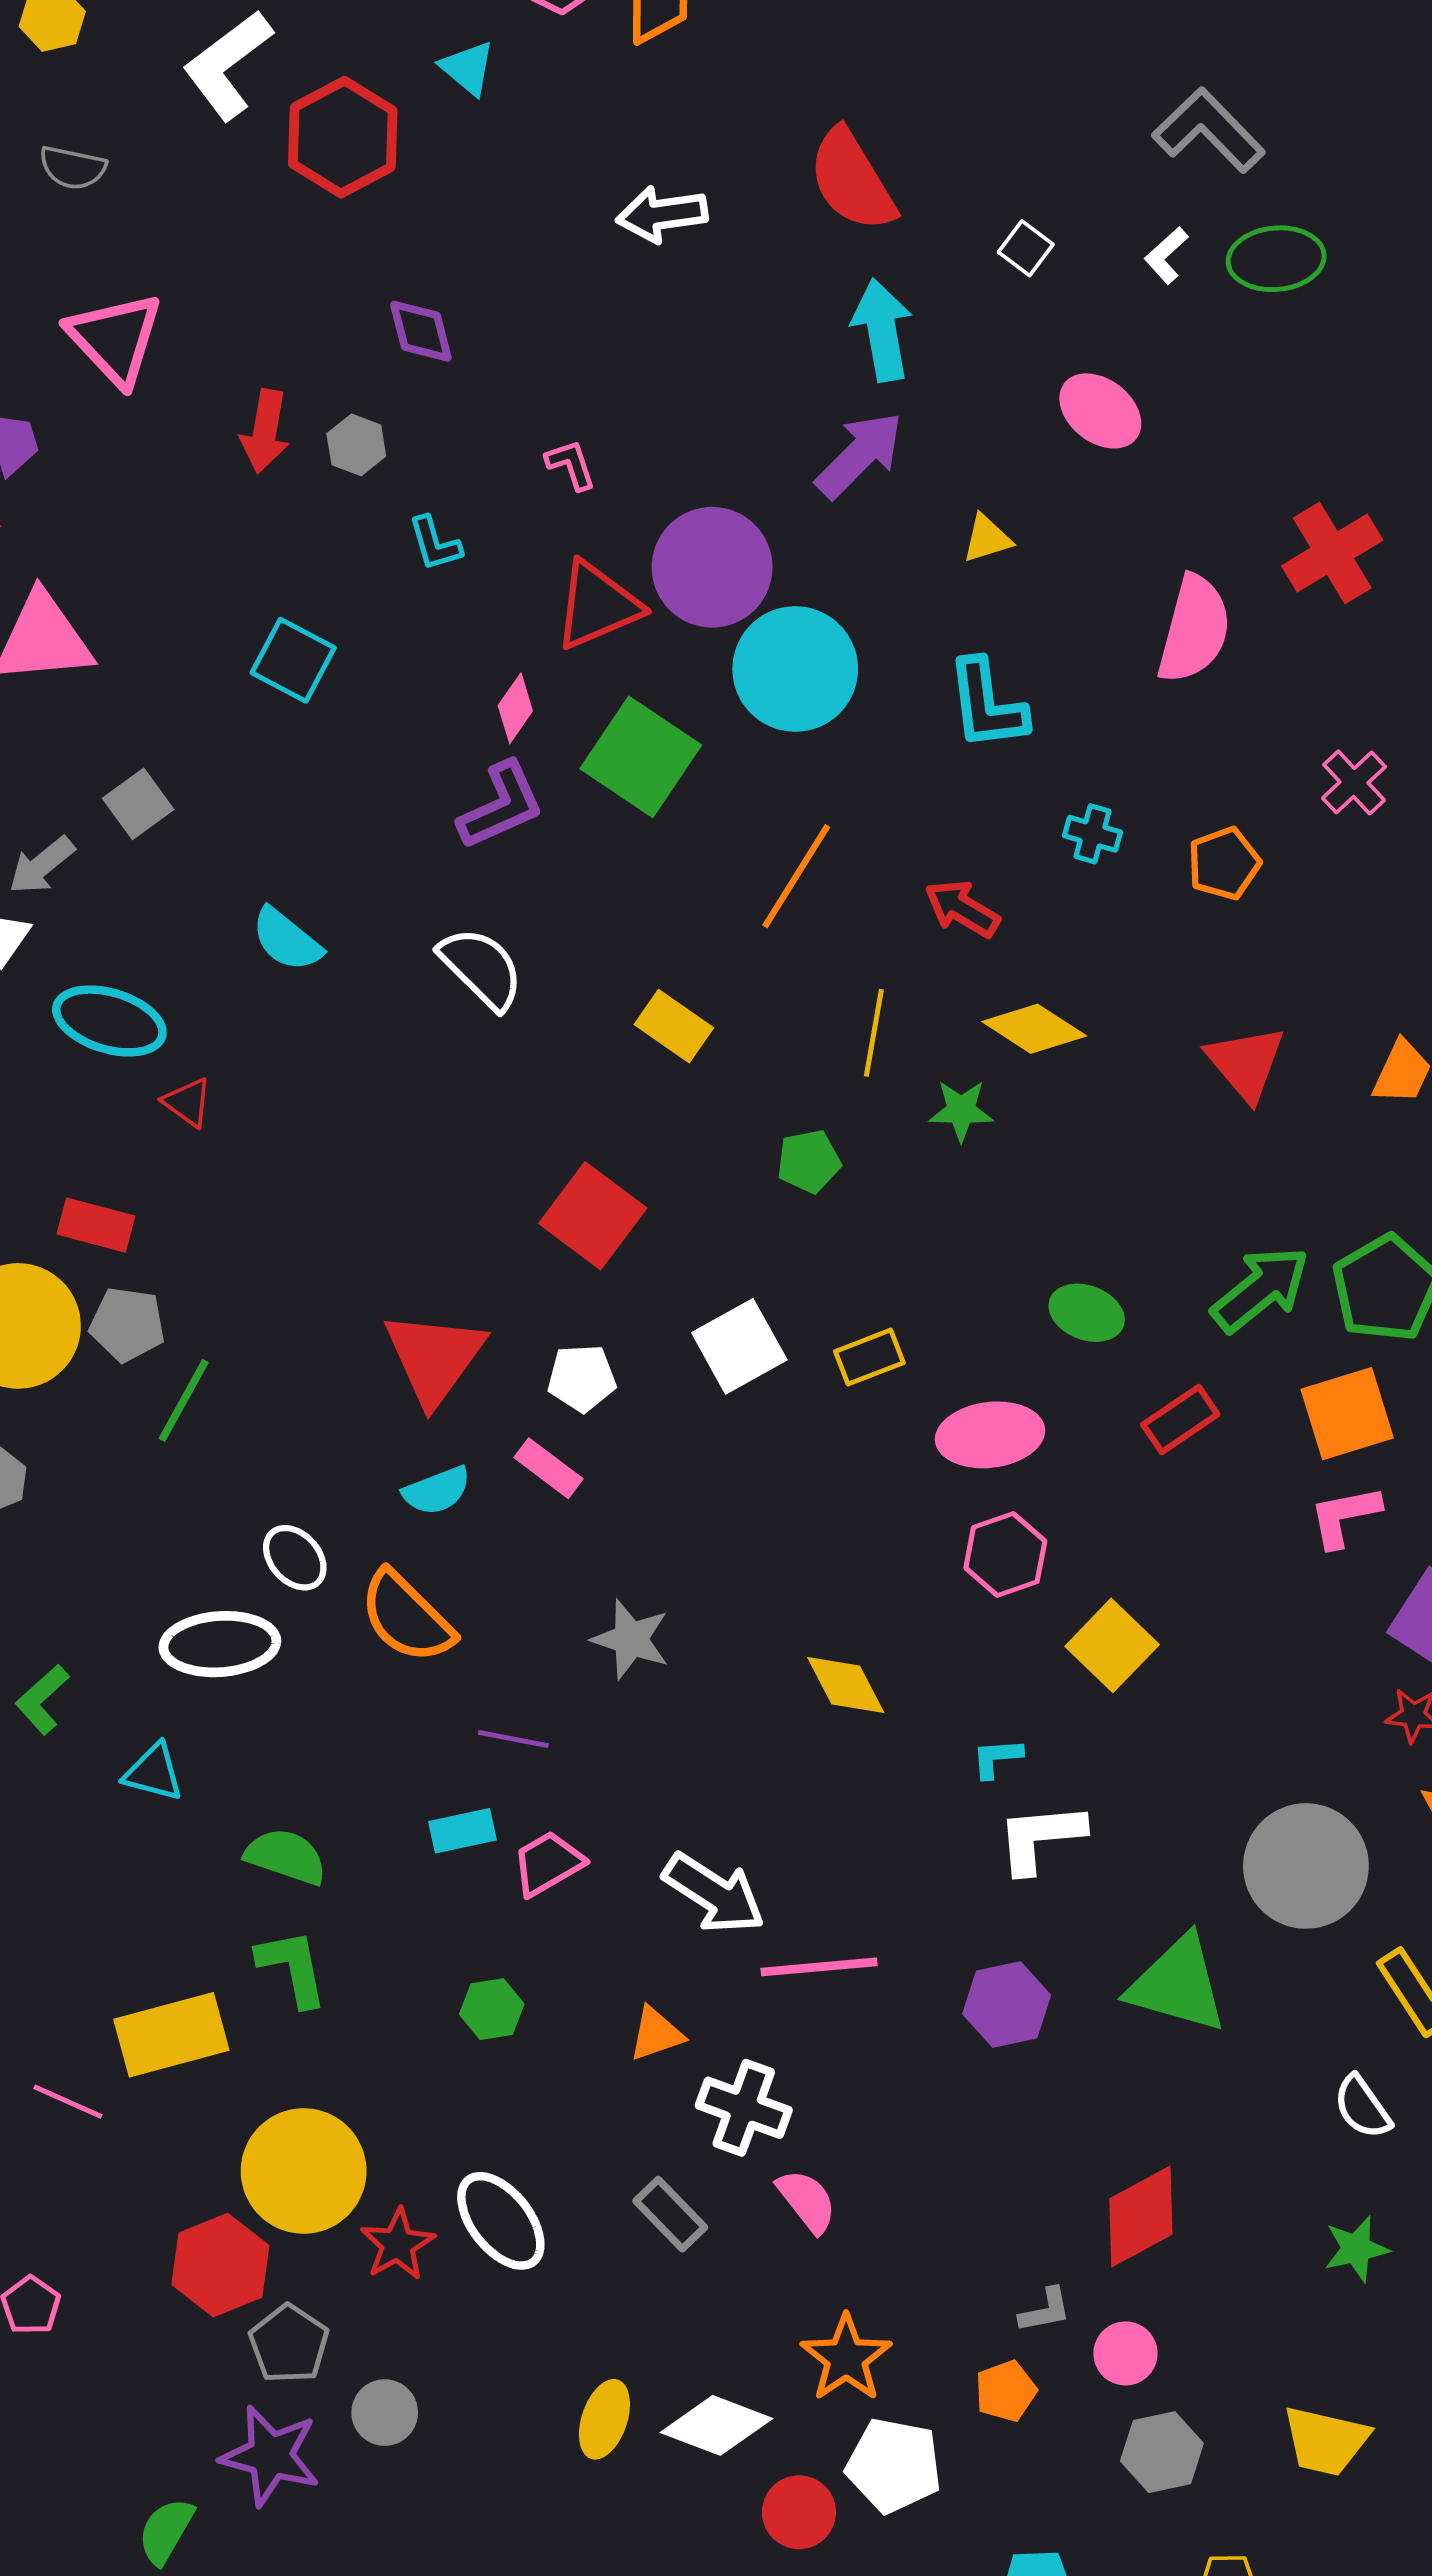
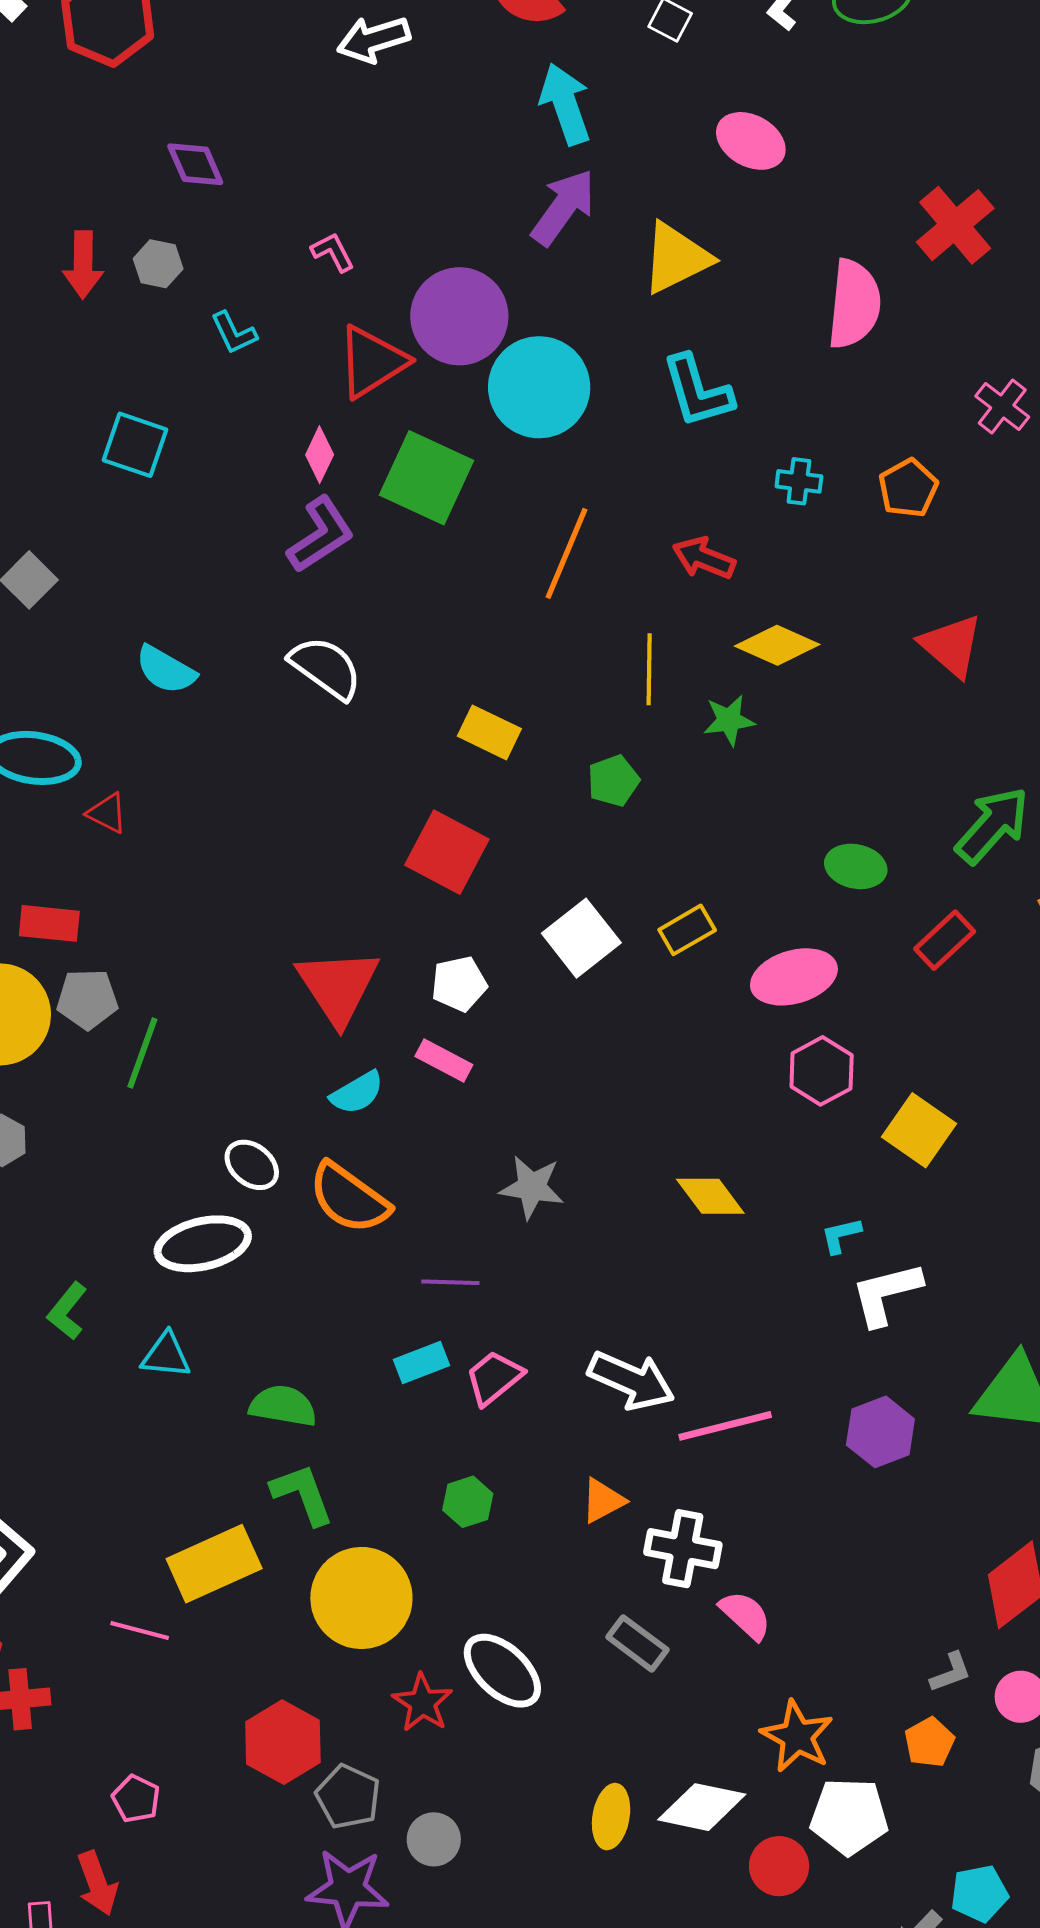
yellow triangle: (987, 539) -> (676, 258), size x1.8
yellow rectangle: (674, 1026) -> (489, 732), moved
yellow circle: (304, 2171) -> (361, 1598), moved

